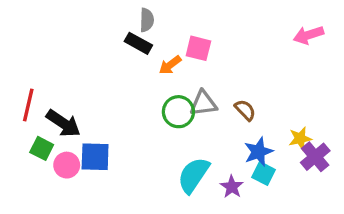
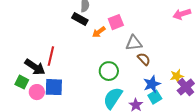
pink square: (198, 48) -> (116, 22), turned -35
gray triangle: (203, 103) -> (134, 43), moved
red line: (28, 105) -> (51, 56), moved
green circle: (178, 112) -> (109, 71), moved
cyan square: (263, 173) -> (155, 97), turned 32

